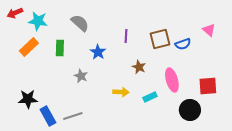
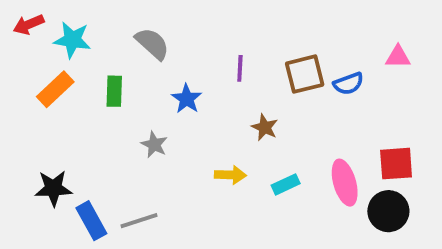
pink triangle: (209, 30) -> (398, 57), turned -40
pink ellipse: (172, 80) -> (345, 183), moved
black circle: (190, 110) -> (388, 211), moved

